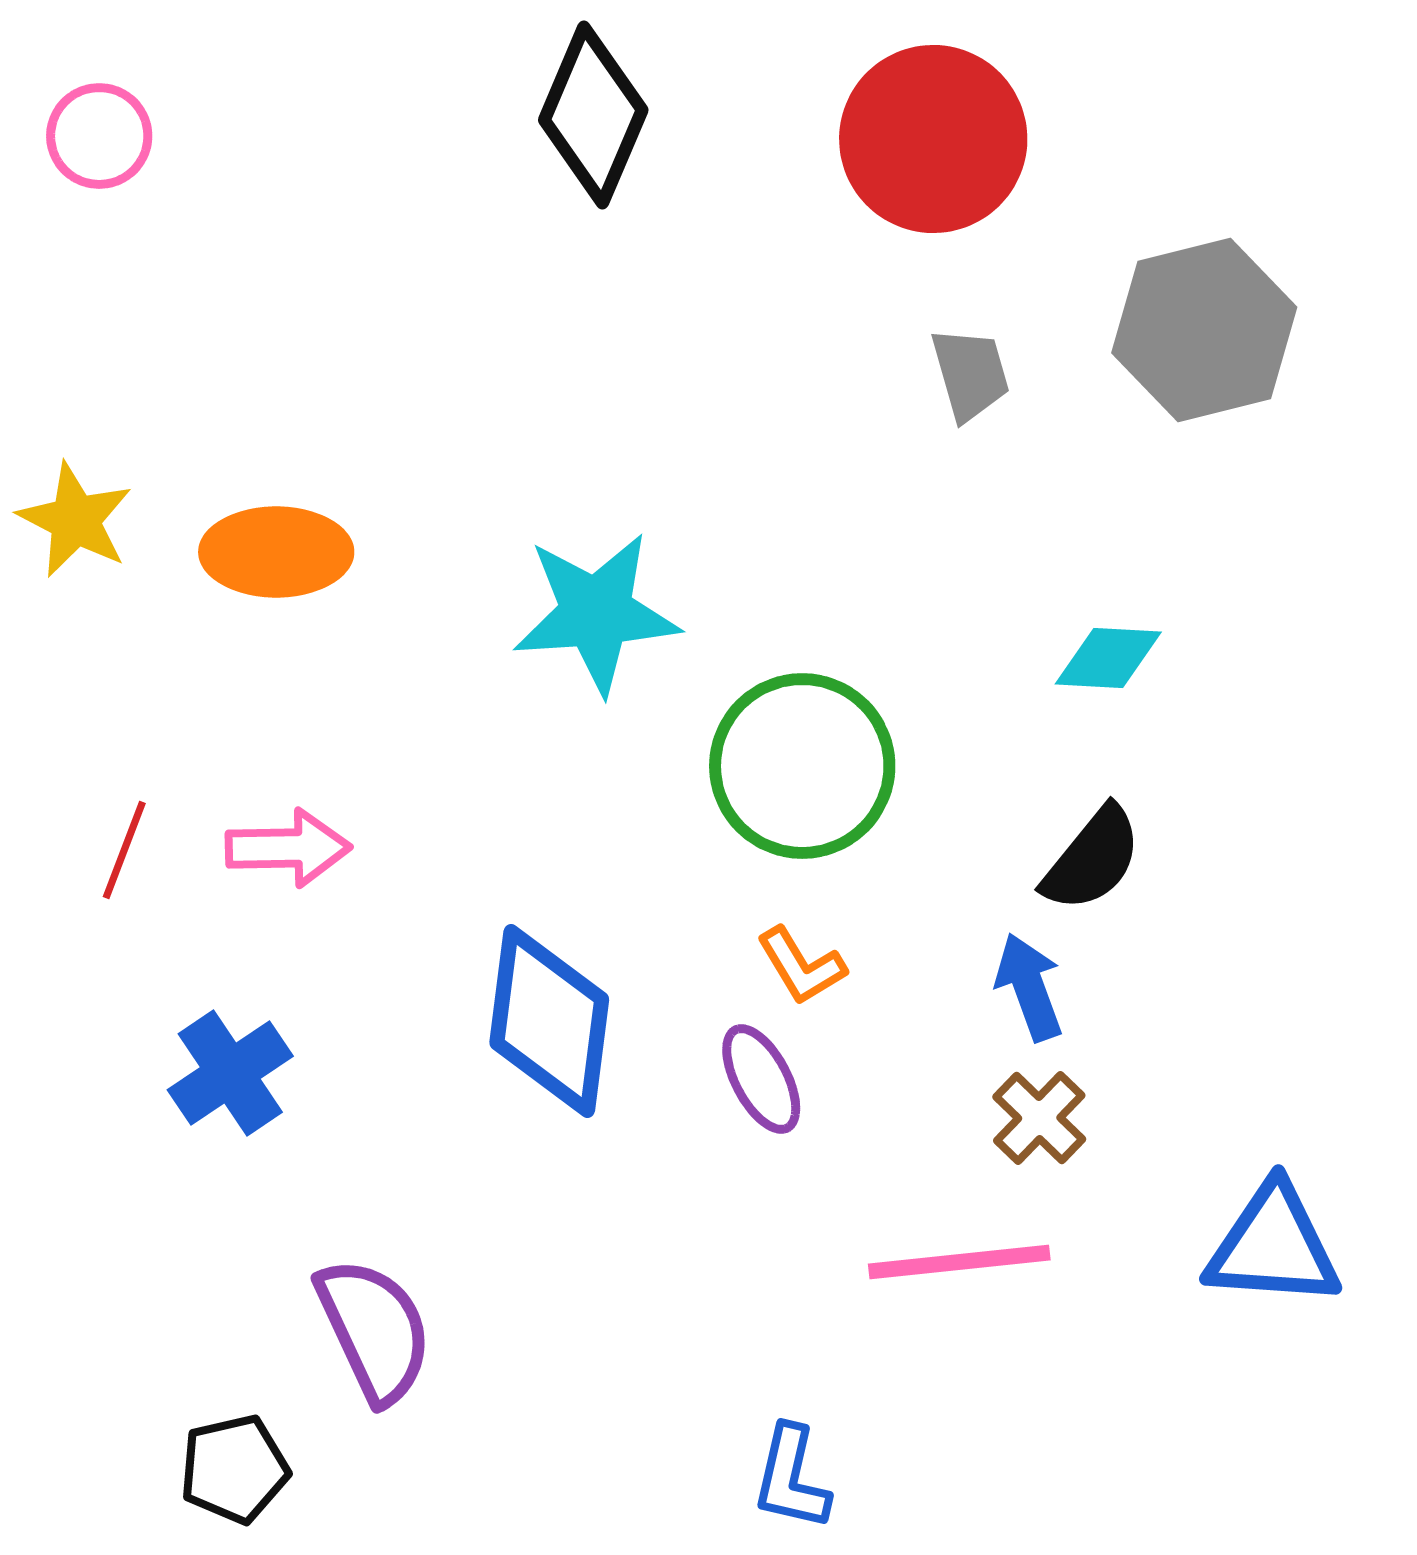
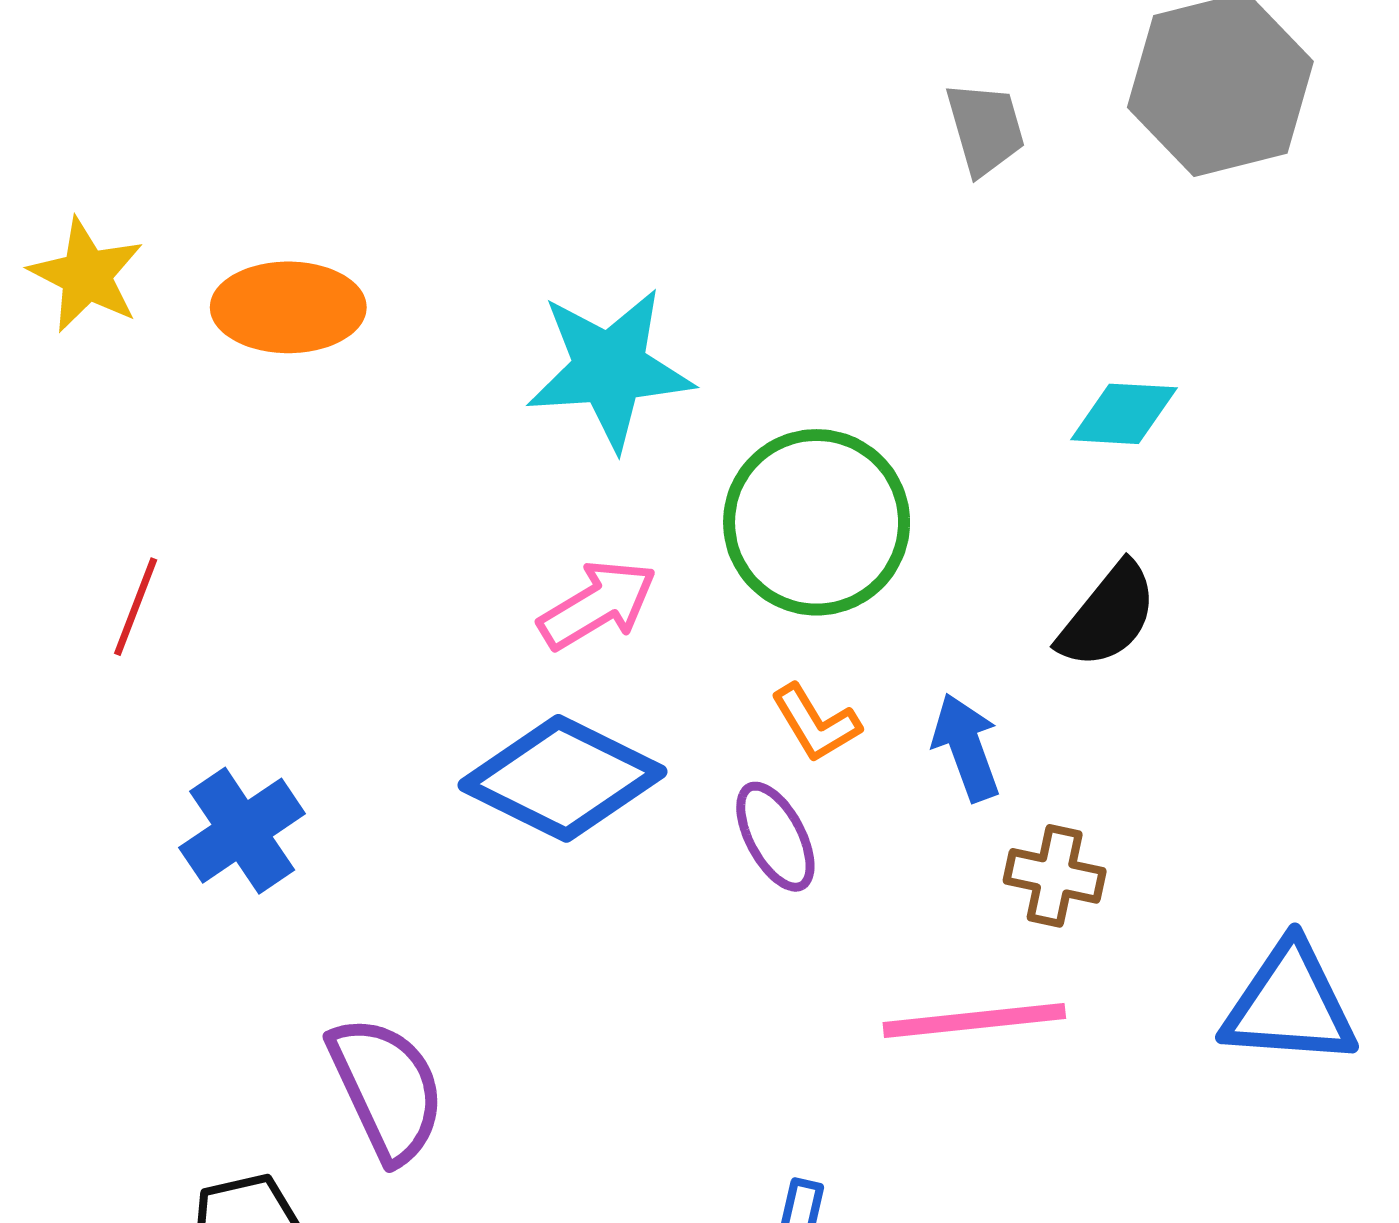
pink arrow: (288, 848) -> (598, 605), moved, turned -30
blue arrow: (1029, 987) -> (966, 747), moved
blue diamond: (549, 1021) -> (562, 778), turned -71
brown cross: (1039, 1118) -> (1055, 876), turned -32

